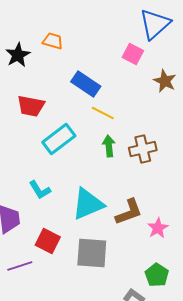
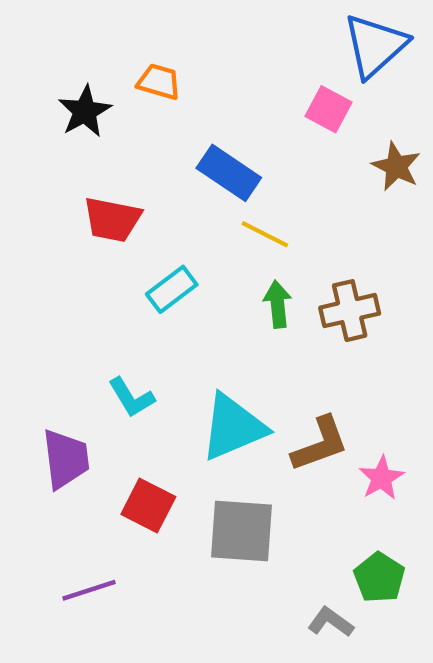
cyan rectangle: (59, 139) -> (172, 289), size x0.7
purple line: (20, 266) -> (89, 590), moved

